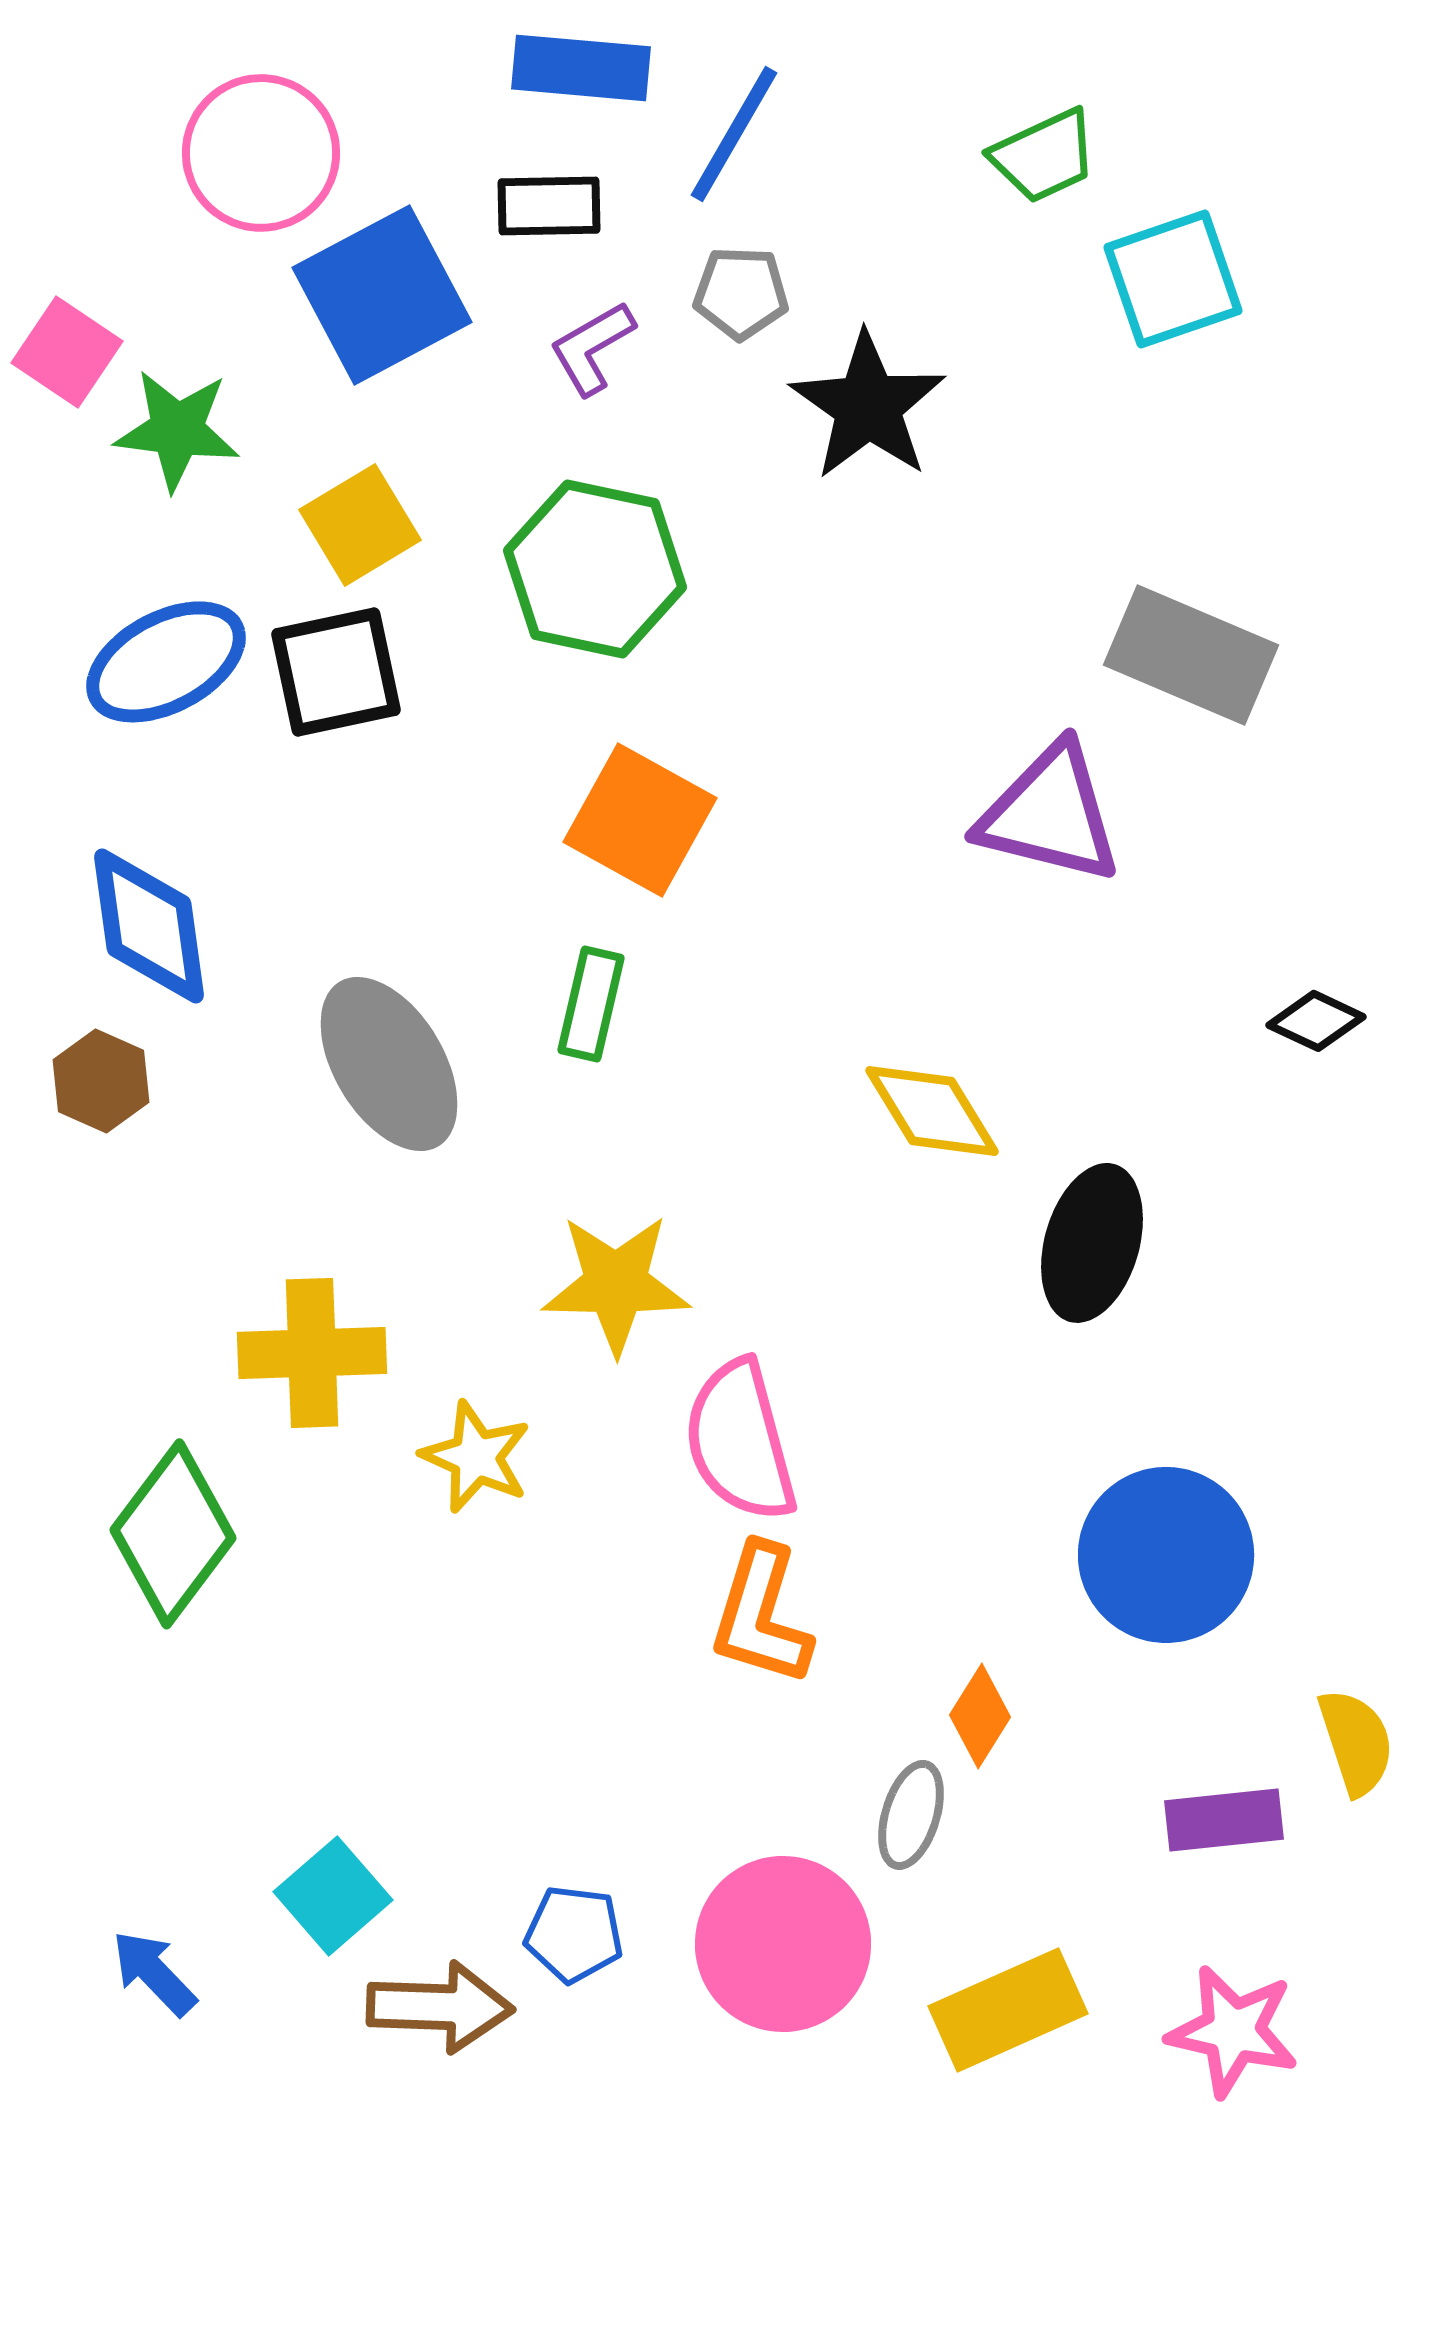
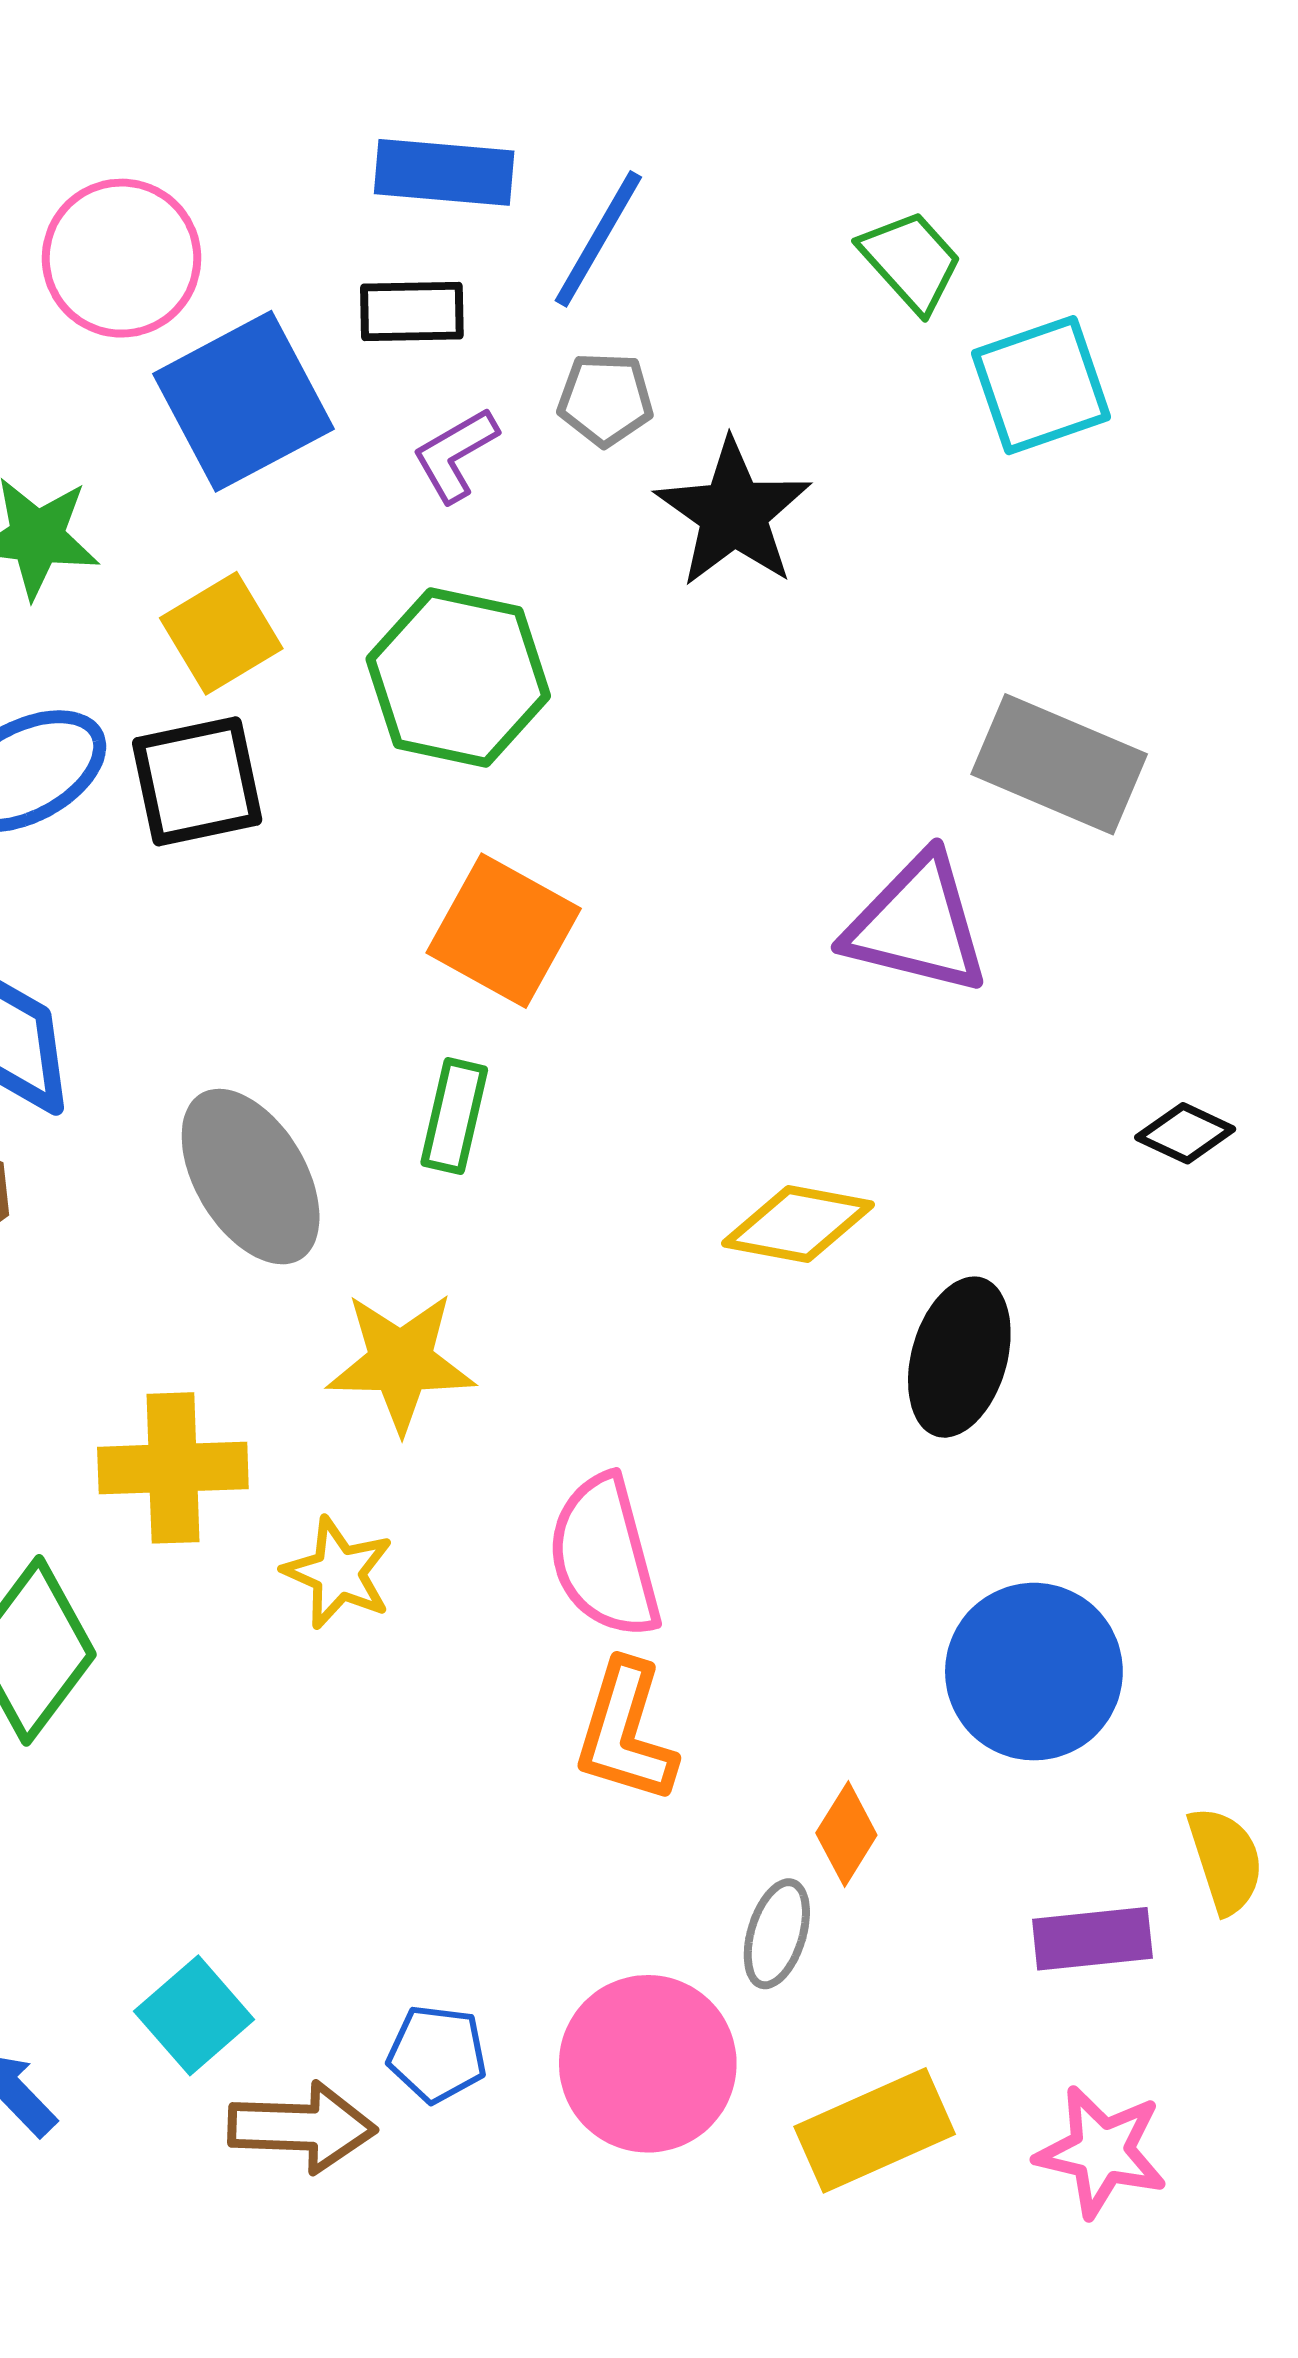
green trapezoid: (1044, 156) -> (911, 261), turned -107
yellow diamond: (932, 1111) -> (798, 1224), turned -48
yellow star: (616, 1284) -> (401, 1362), moved

